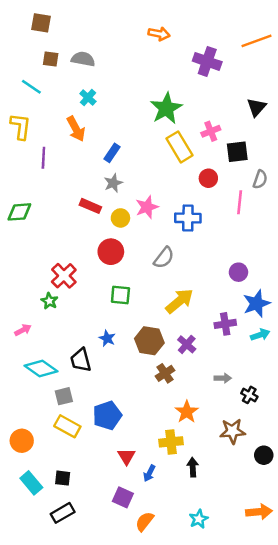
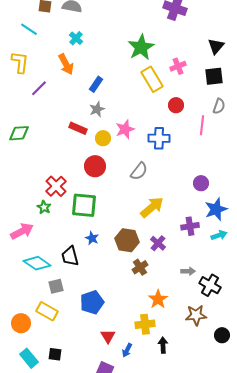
black square: (237, 152) -> (214, 76), moved
purple line: (43, 158) -> (39, 88), turned 42
green square: (120, 295) -> (84, 205), moved, size x1.5
pink arrow: (23, 330) -> (22, 231), size x1.6
black cross: (249, 395) -> (210, 285), size x1.5
yellow rectangle: (67, 426) -> (47, 311), moved

